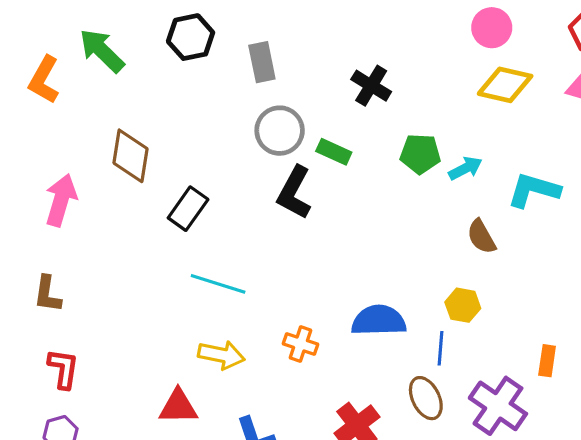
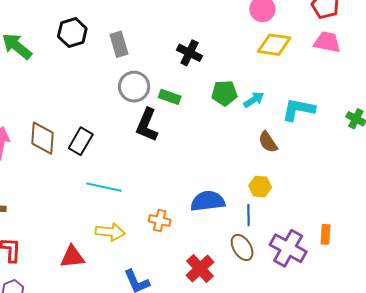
brown diamond: (130, 156) -> (42, 138), moved
orange rectangle: (547, 361) -> (325, 234), moved
red triangle: (178, 407) -> (72, 257), moved

